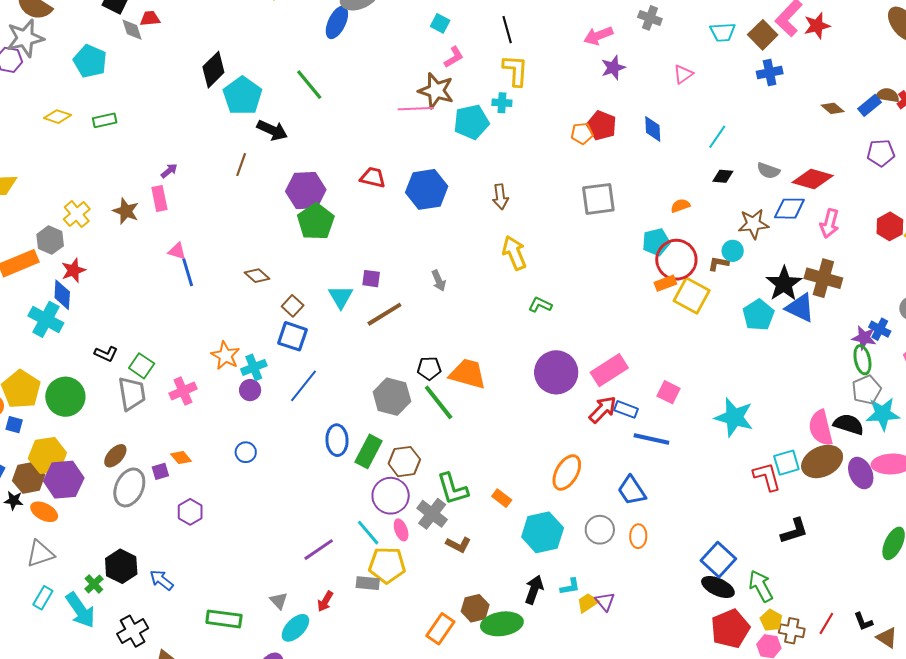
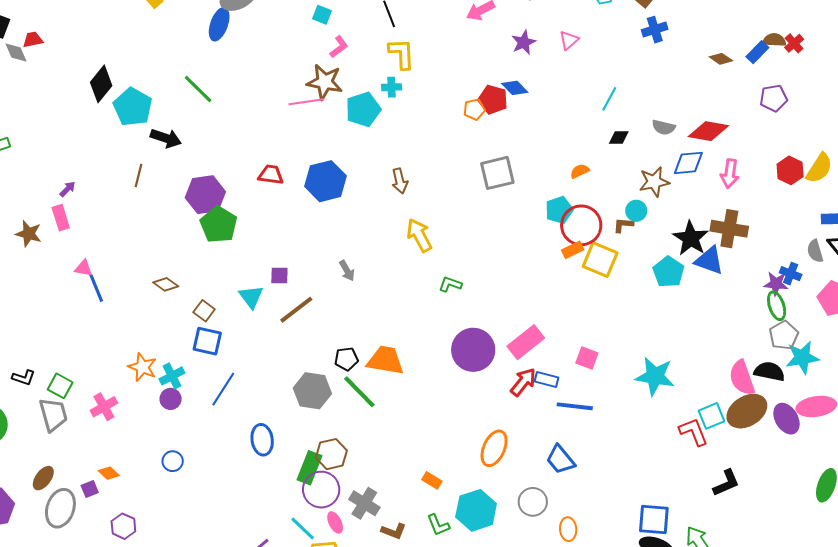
purple star: (613, 68) -> (524, 42), moved
blue diamond: (653, 129) -> (515, 88), moved, turned -36
green rectangle: (369, 451) -> (309, 468), moved
green L-shape: (453, 489) -> (438, 525), moved, size x0.7
orange ellipse: (638, 536) -> (568, 529), moved
blue square: (718, 560) -> (654, 519), turned -32

